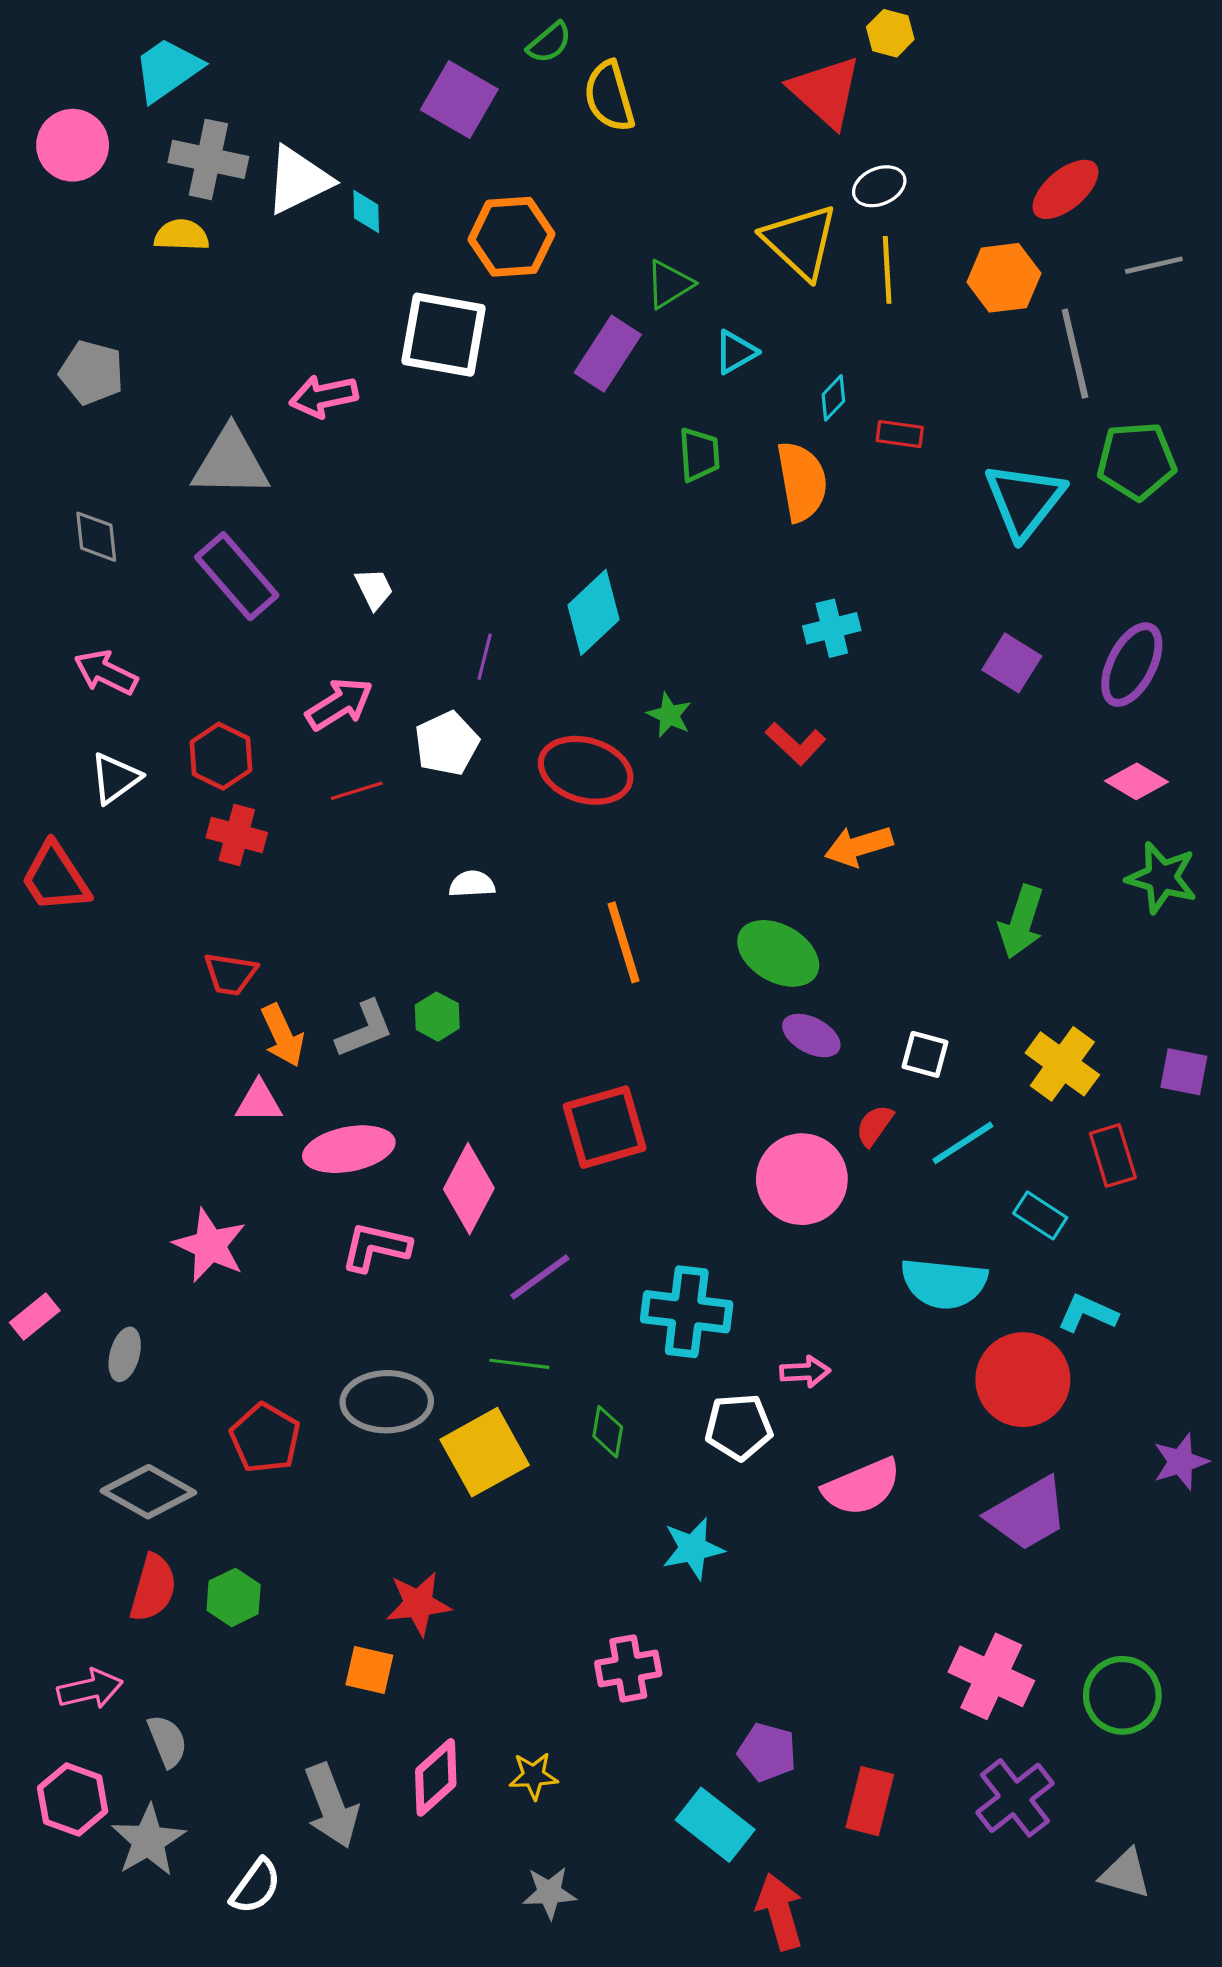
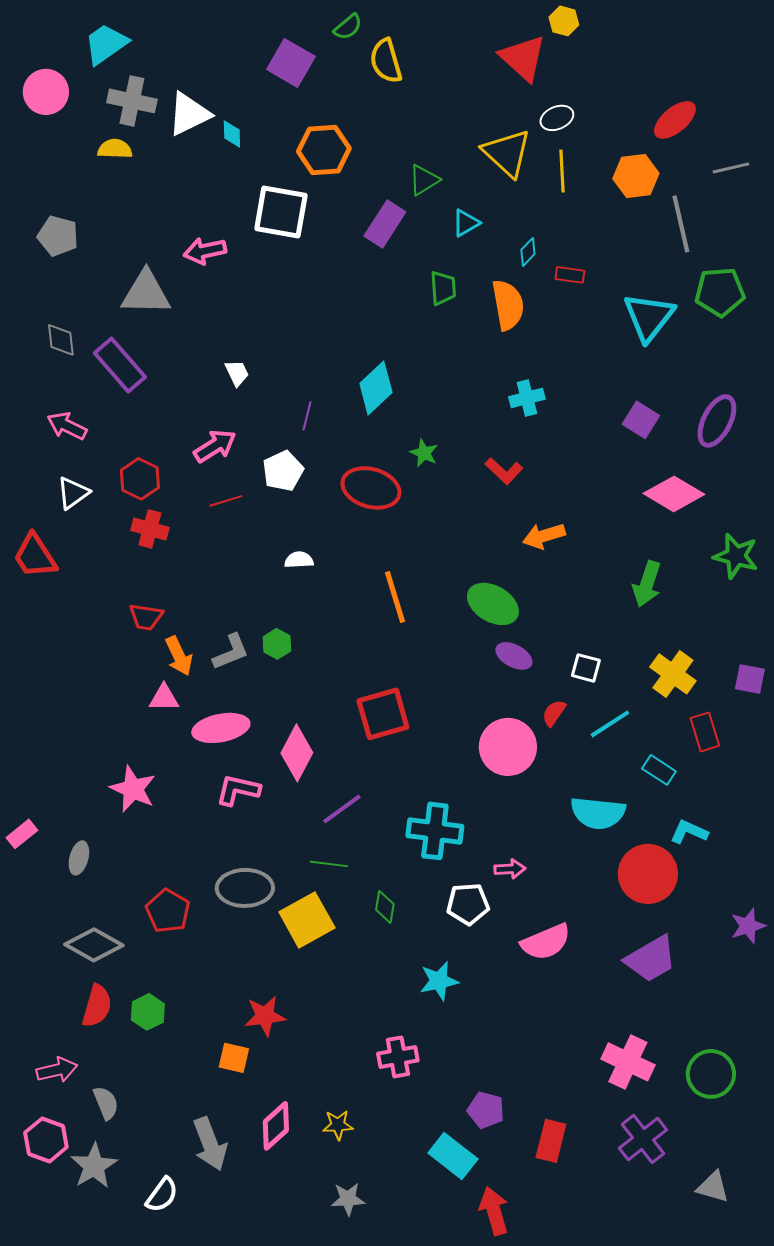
purple rectangle: (237, 576) -> (120, 365), moved
pink diamond: (1137, 781) -> (674, 494), moved, size x1.5

